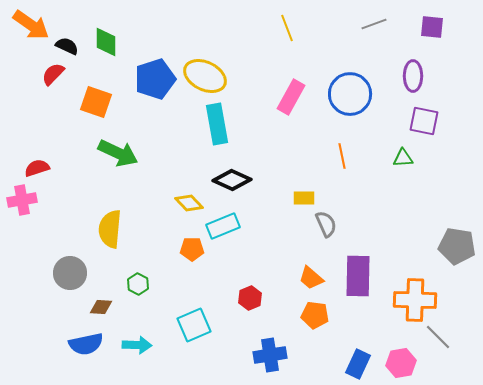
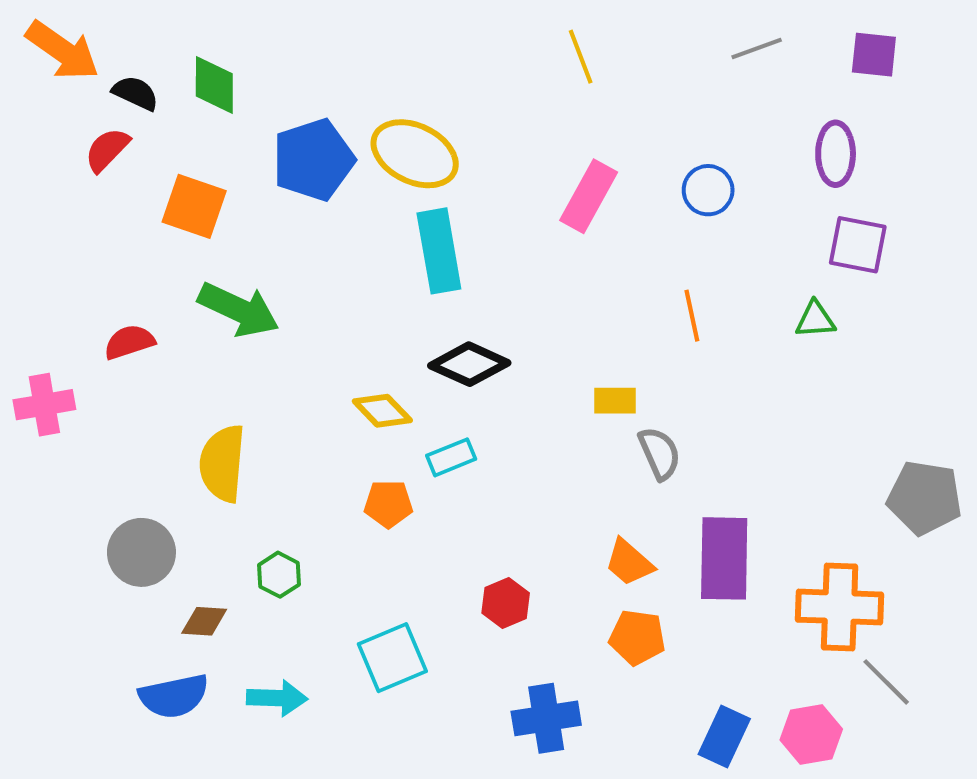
blue circle: (350, 94) -> (708, 190), size x0.6
red semicircle: (37, 168) -> (129, 342), moved
cyan rectangle: (223, 226) -> (451, 457), size x0.7

